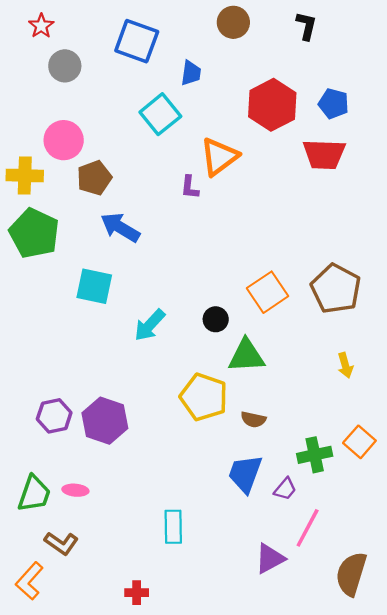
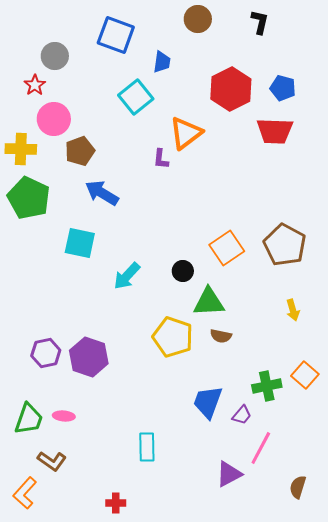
red star: (41, 26) -> (35, 85), moved
brown semicircle: (253, 419) -> (221, 336), moved
brown semicircle: (351, 574) -> (298, 487), size x0.6

